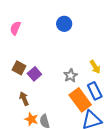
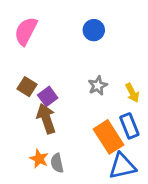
pink semicircle: (15, 28) -> (26, 31), size x1.5
gray star: (71, 75) -> (98, 86), moved
brown arrow: (24, 99) -> (46, 119), moved, size x1.5

